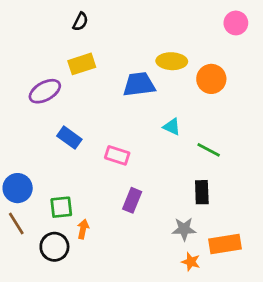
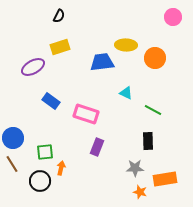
pink rectangle: (117, 155) -> (86, 114), size x1.4

